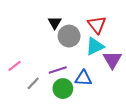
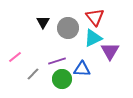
black triangle: (55, 23) -> (43, 22), moved

